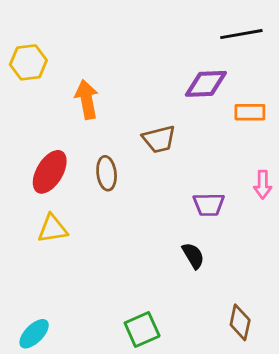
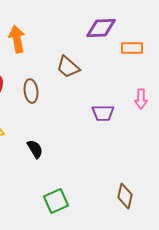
brown trapezoid: (159, 139) -> (68, 67), turned 55
black semicircle: (193, 256) -> (35, 149), moved

